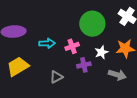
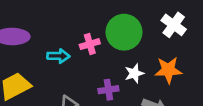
pink cross: (72, 46) -> (90, 44), moved

